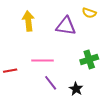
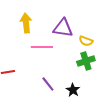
yellow semicircle: (89, 13) -> (86, 41), moved
pink line: (43, 60) -> (42, 47), moved

